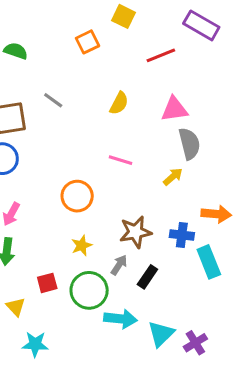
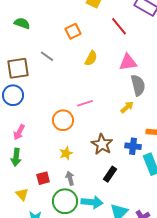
orange square: (88, 42) -> (73, 31), moved
red line: (161, 55) -> (119, 26), turned 72
pink line: (120, 160) -> (85, 103), moved, turned -35
brown star: (135, 232) -> (102, 144), turned -30
gray arrow: (119, 265) -> (70, 178), moved, turned -48
green circle: (89, 290) -> (65, 201), moved

